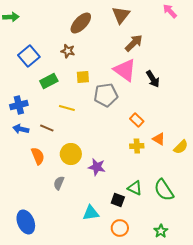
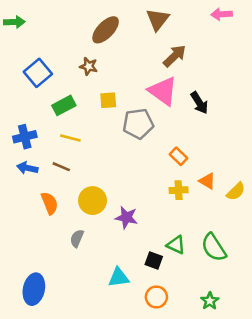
pink arrow: (170, 11) -> (222, 14), turned -49
yellow line: (67, 108) -> (70, 138), moved
blue ellipse: (26, 222) -> (34, 289), turned 35

